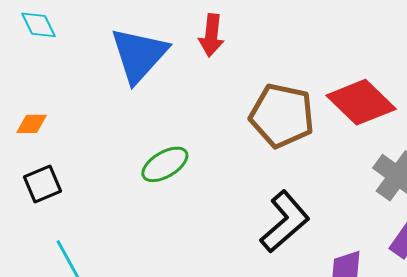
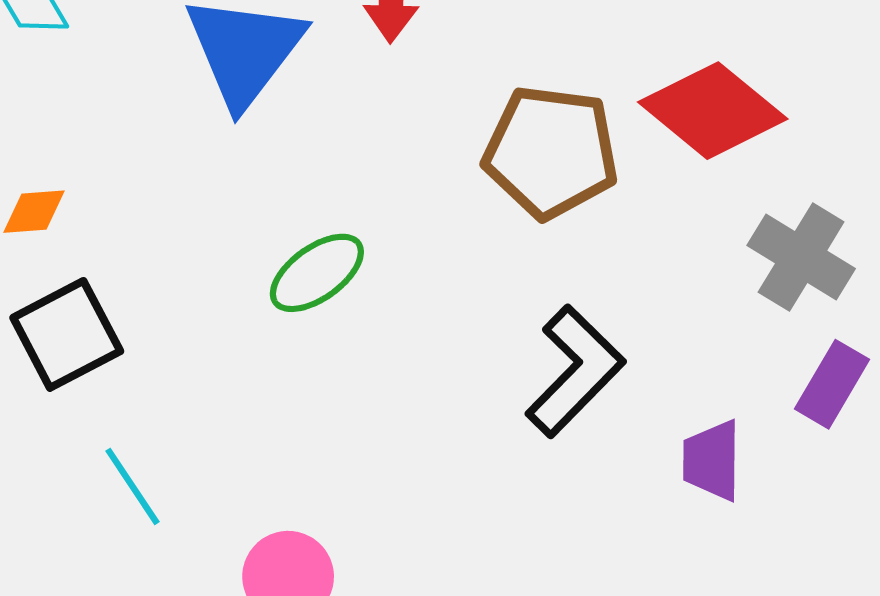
black square: (42, 184) -> (67, 334), size x1.4

